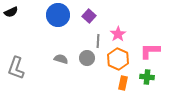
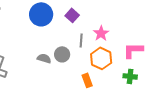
gray circle: (87, 58) -> (62, 54), moved
orange rectangle: (123, 83) -> (87, 80), moved, turned -32

